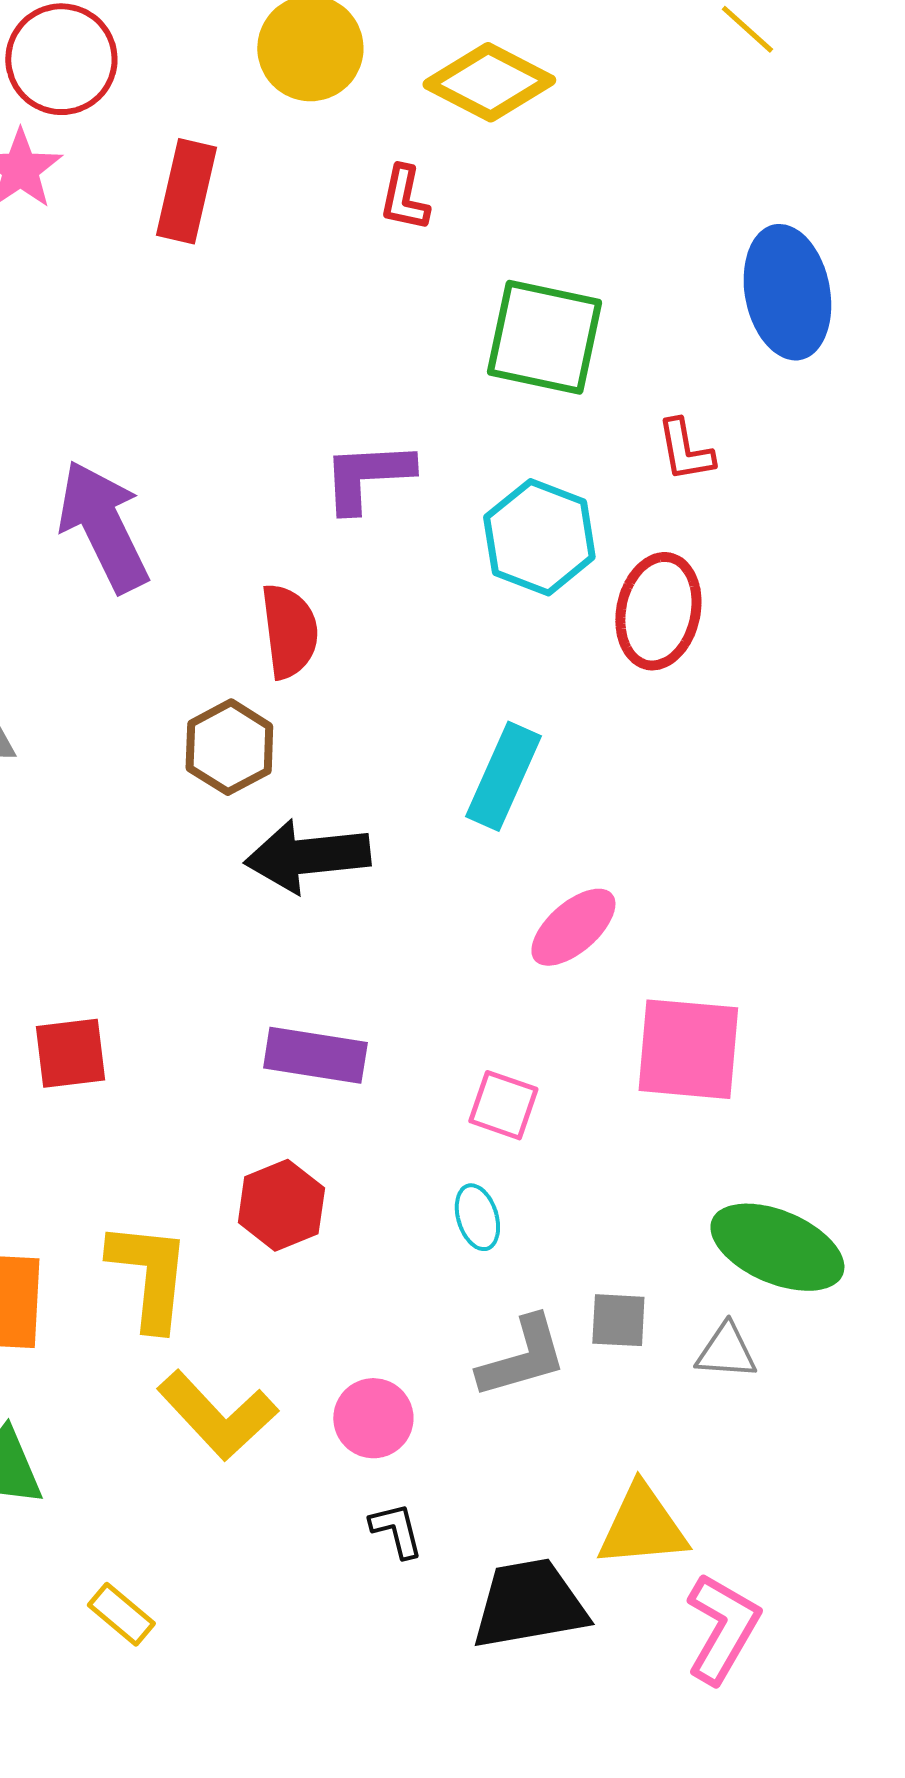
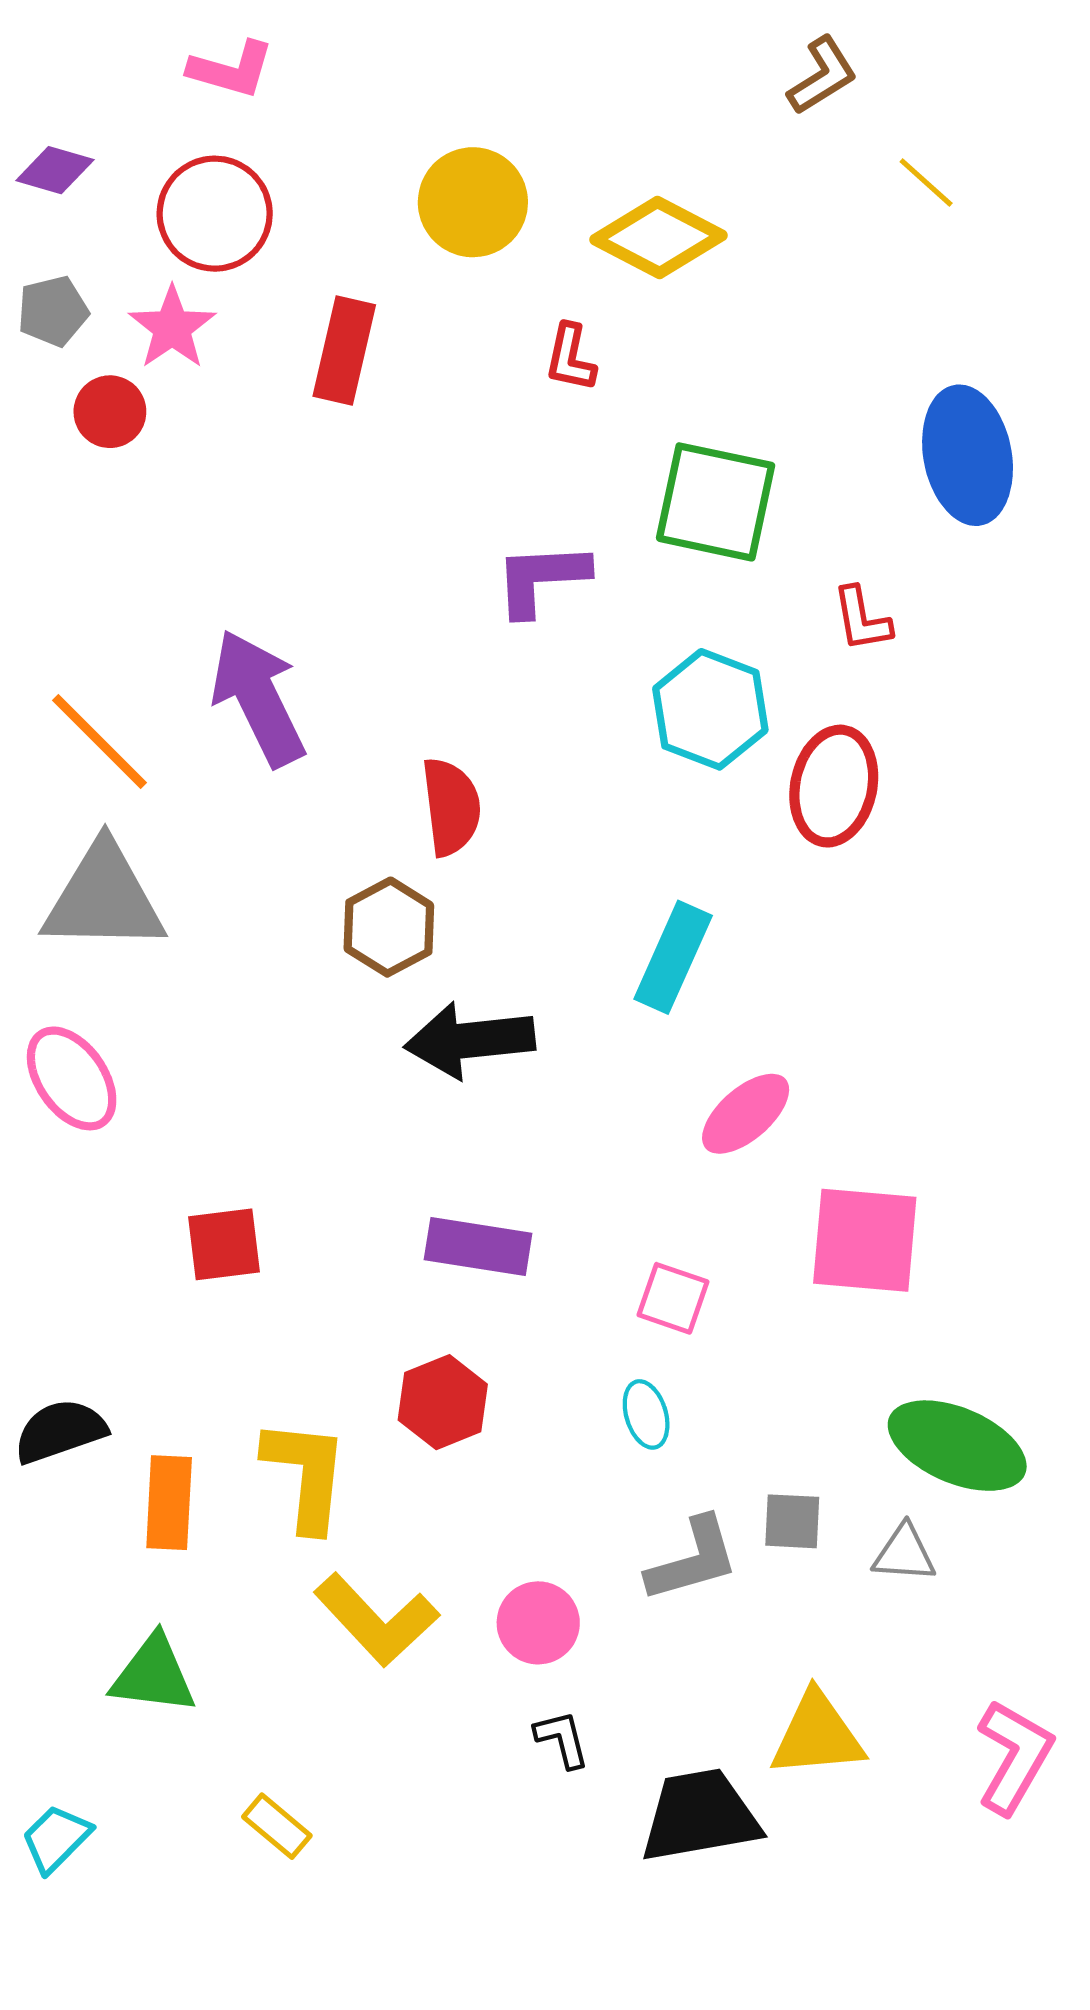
purple L-shape: (367, 476) -> (541, 579), moved
pink L-shape: (722, 1628) -> (1014, 1757), moved

